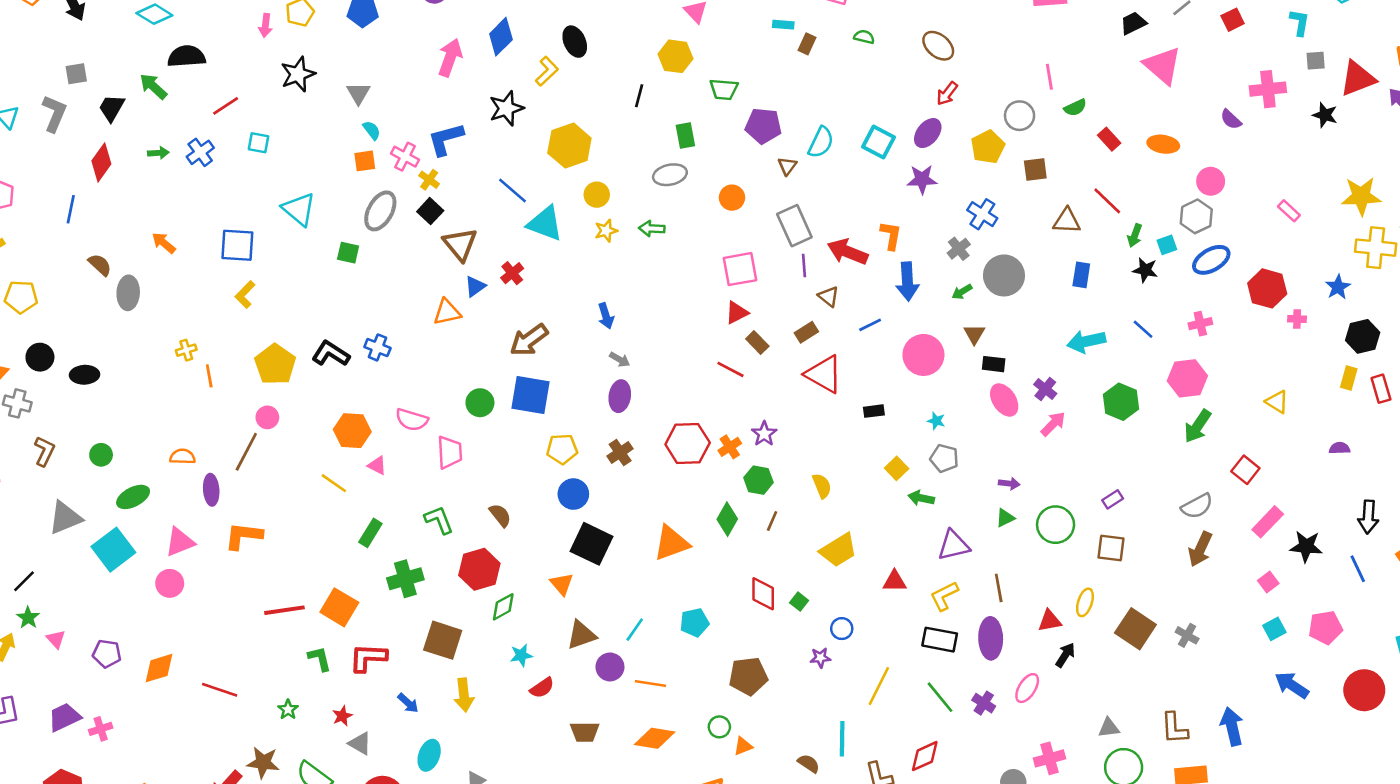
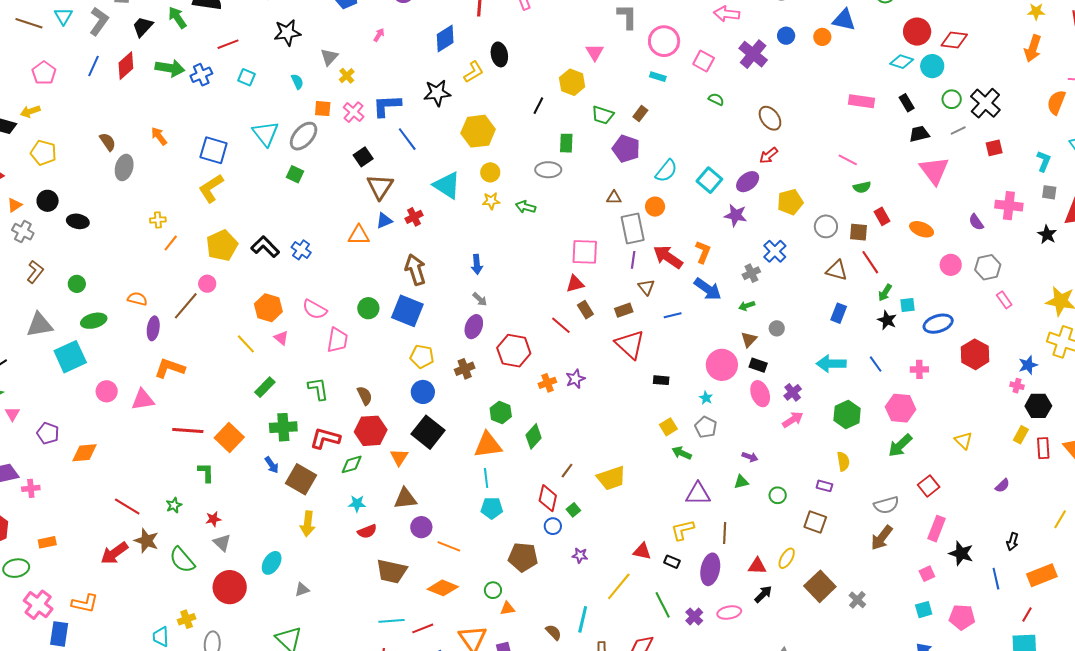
brown rectangle: (807, 44) -> (640, 113), moved
pink arrow: (450, 58) -> (379, 35), moved, size x0.5
pink line: (1049, 77) -> (848, 160), turned -66
gray circle: (1020, 116) -> (826, 226), moved
cyan semicircle: (372, 130) -> (297, 82), moved
green arrow: (158, 153) -> (170, 68), size x1.8
brown triangle: (787, 166) -> (614, 198), moved, turned 42
brown square: (1035, 170) -> (858, 232), moved
yellow cross: (429, 180) -> (347, 76), moved
blue line: (513, 190) -> (407, 139), moved
orange circle: (732, 198) -> (655, 207), moved
blue line: (71, 209) -> (93, 66), moved
gray ellipse: (380, 211) -> (304, 136), moved
gray hexagon: (1196, 216) -> (988, 267), moved
gray circle: (1004, 275) -> (777, 328), moved, size x0.5
blue arrow: (907, 281) -> (708, 289), turned -64
yellow L-shape: (245, 295) -> (211, 188), size x1.4
pink cross: (1297, 319) -> (1017, 386), moved
brown arrow: (529, 340) -> (415, 270), turned 96
pink circle: (923, 355) -> (722, 365), moved
orange line: (209, 376) -> (171, 243), turned 36
red hexagon: (688, 443) -> (514, 351), moved
purple semicircle: (1340, 448) -> (1002, 486), turned 126
green hexagon: (758, 480) -> (501, 412), moved
yellow semicircle: (822, 486) -> (843, 461), moved
purple rectangle: (1113, 499) -> (824, 486), turned 35
black arrow: (1368, 517) -> (1012, 542), size x0.7
brown line: (772, 521) -> (567, 471), moved
pink rectangle: (1268, 522) -> (937, 529), turned -35
green circle: (1056, 525) -> (778, 495), size x0.6
pink triangle: (180, 542) -> (143, 400), moved
red hexagon: (479, 569) -> (371, 431), moved
red triangle: (895, 581) -> (642, 551), moved
blue circle: (842, 629) -> (553, 526), moved
cyan line: (635, 630) -> (486, 478), moved, turned -54
black rectangle: (940, 640) -> (672, 562), size x0.6
red L-shape: (368, 658) -> (325, 438), moved
pink ellipse: (1027, 688) -> (729, 613), turned 35
red line: (220, 690) -> (127, 506), moved
blue arrow: (408, 703) -> (272, 465), moved
brown trapezoid: (585, 732) -> (392, 571), size x1.4

